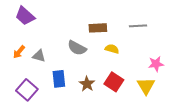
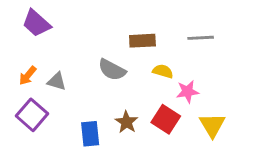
pink star: (156, 64) -> (188, 92), moved
blue rectangle: (59, 79) -> (90, 134), moved
purple square: (27, 90) -> (32, 115), moved

